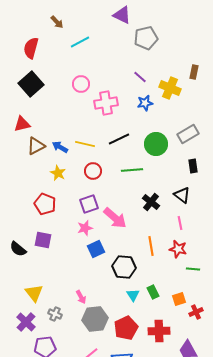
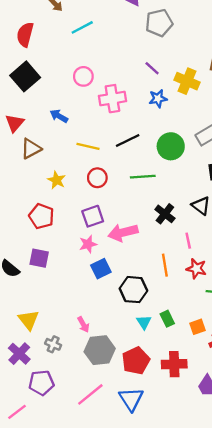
red triangle: (22, 124) -> (15, 123), turned -36
blue arrow: (60, 147) -> (59, 116), moved
pink arrow: (115, 218) -> (123, 232), turned 125
pink line: (180, 223) -> (188, 241), moved

